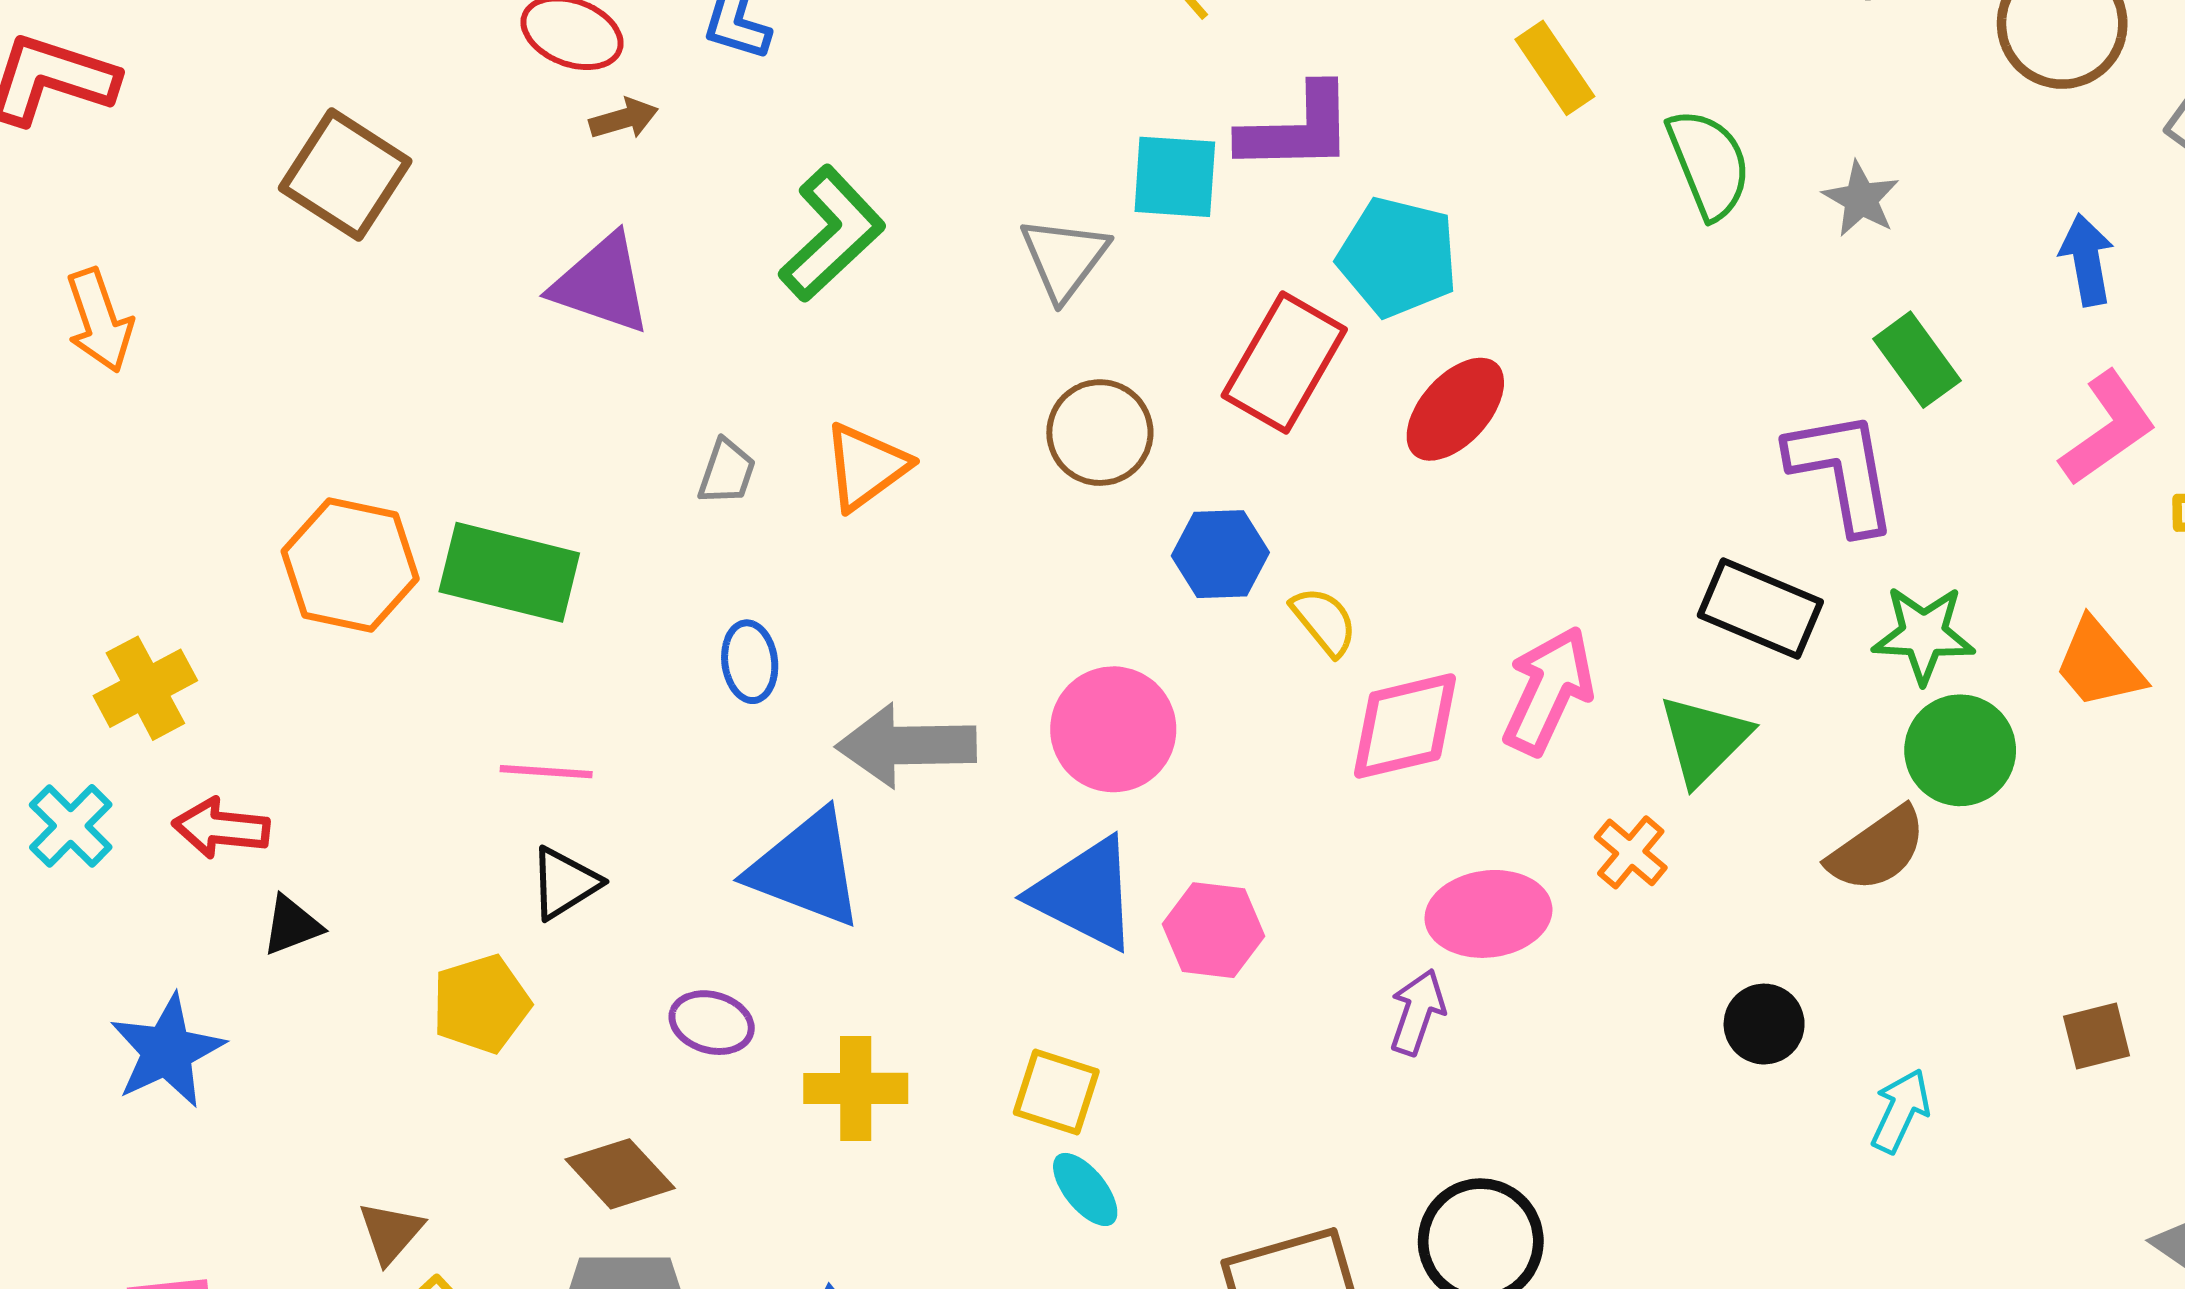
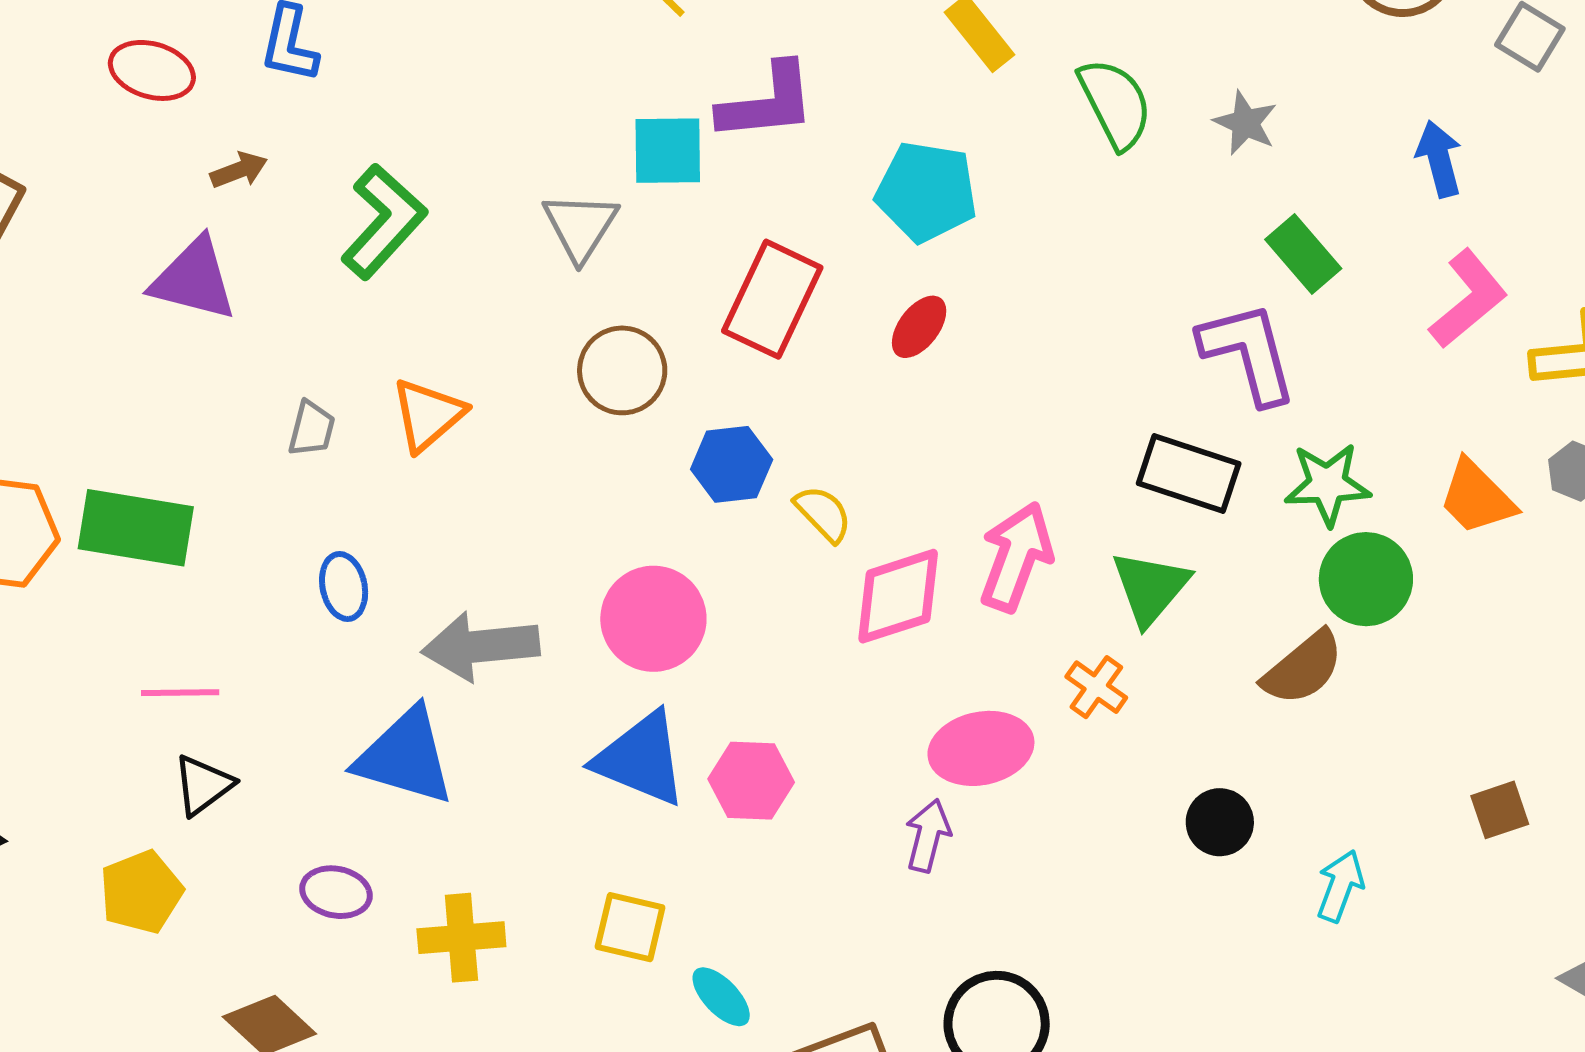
brown arrow: (624, 119) -> (239, 170), moved
cyan pentagon: (1398, 257) -> (926, 192), moved
red ellipse: (1455, 409) -> (919, 327), size x0.7
cyan ellipse: (1085, 1189) -> (721, 997), moved

